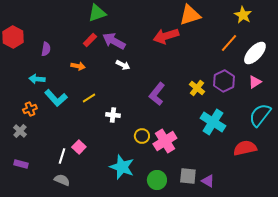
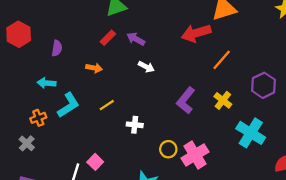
purple arrow: (114, 41) -> (136, 39), size x0.7
orange line: (229, 43) -> (222, 60), moved
yellow cross: (197, 88) -> (223, 100), moved
cyan L-shape: (56, 98) -> (68, 105), turned -80

